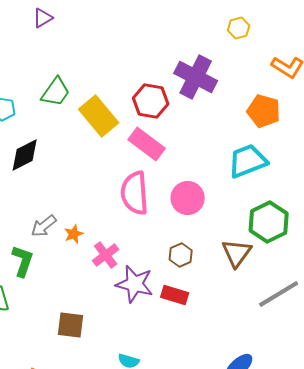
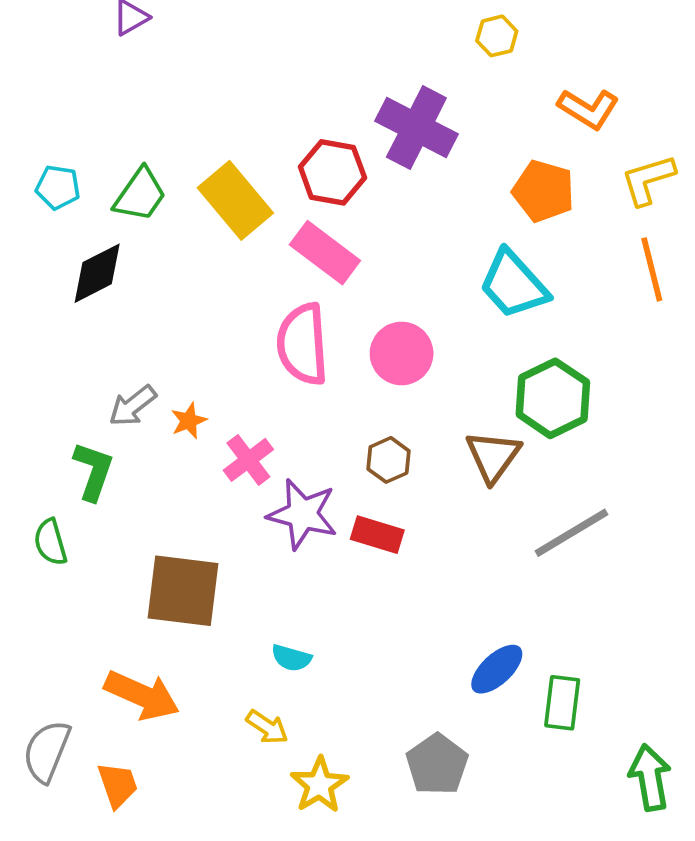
green trapezoid: (56, 92) -> (140, 195), moved
cyan trapezoid: (248, 161) -> (514, 284), turned -111
brown square: (71, 325) -> (183, 591), size x1.5

